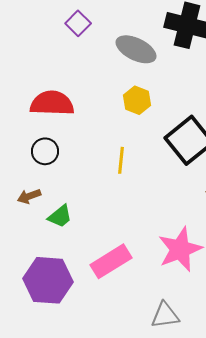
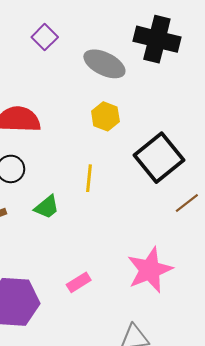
green trapezoid: (60, 216) -> (47, 207), moved
pink rectangle: (111, 261) -> (79, 282), size x0.6

